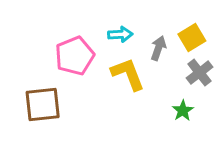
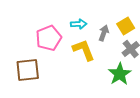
green star: (183, 111) -> (120, 74), size x1.6

